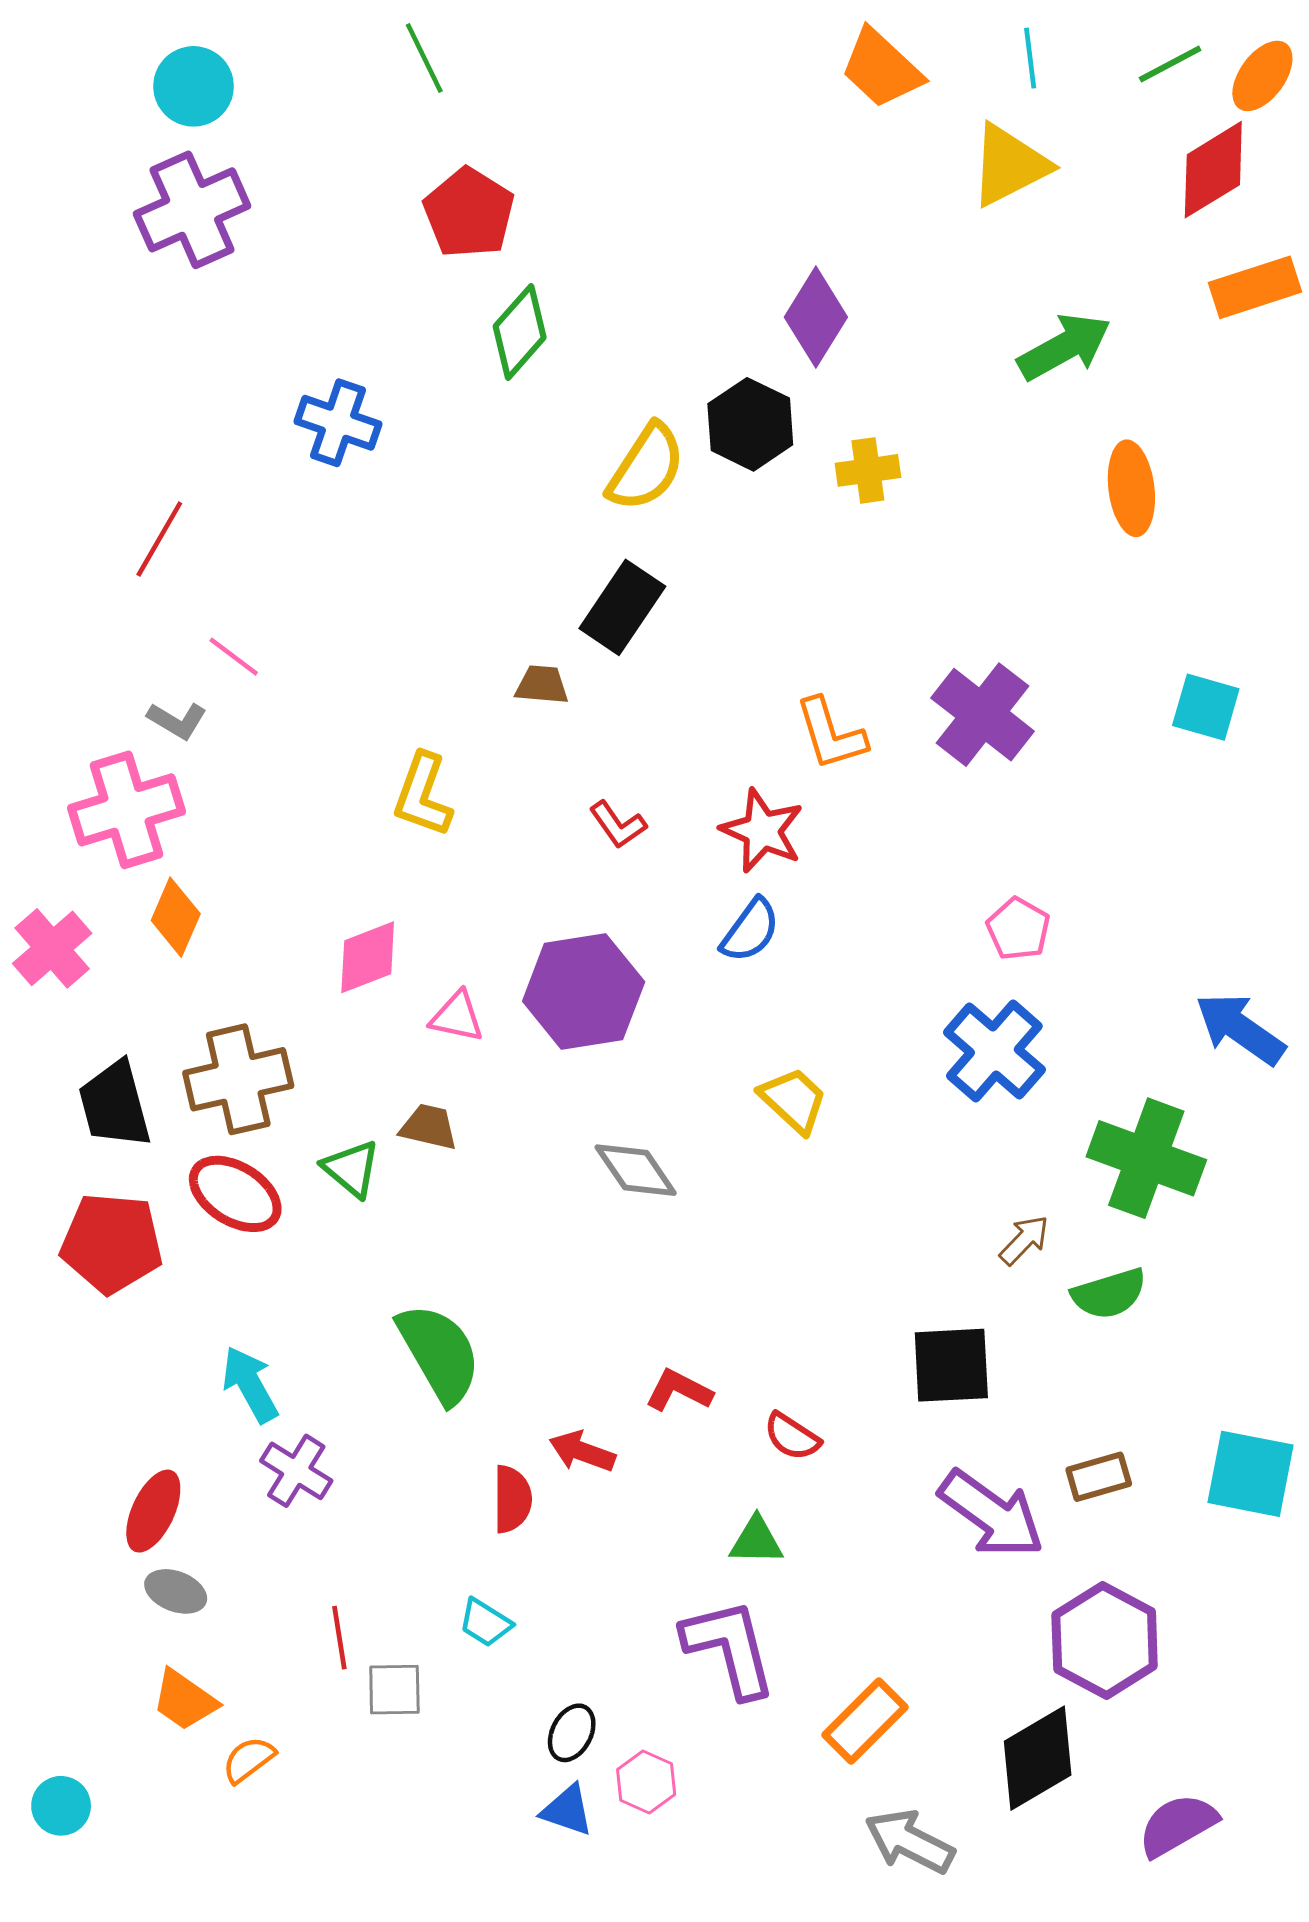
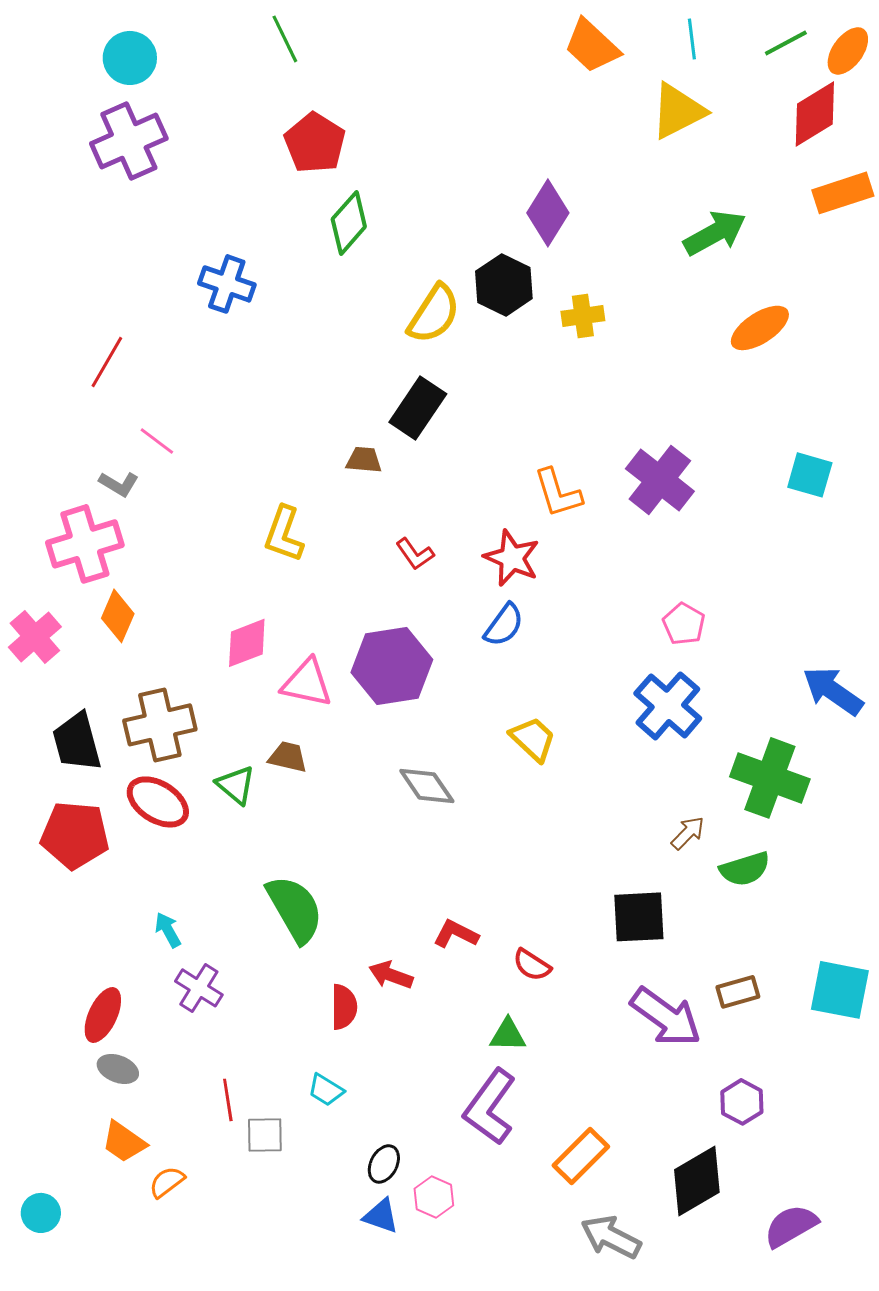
orange ellipse: (1131, 488) -> (760, 328), turned 64
pink triangle: (457, 1017) -> (307, 683), size x1.4
cyan arrow: (250, 1384) -> (168, 930), size x0.7
purple hexagon: (1105, 1641) -> (742, 1102), size x0.6
purple L-shape: (729, 1648) -> (490, 1107), turned -130

